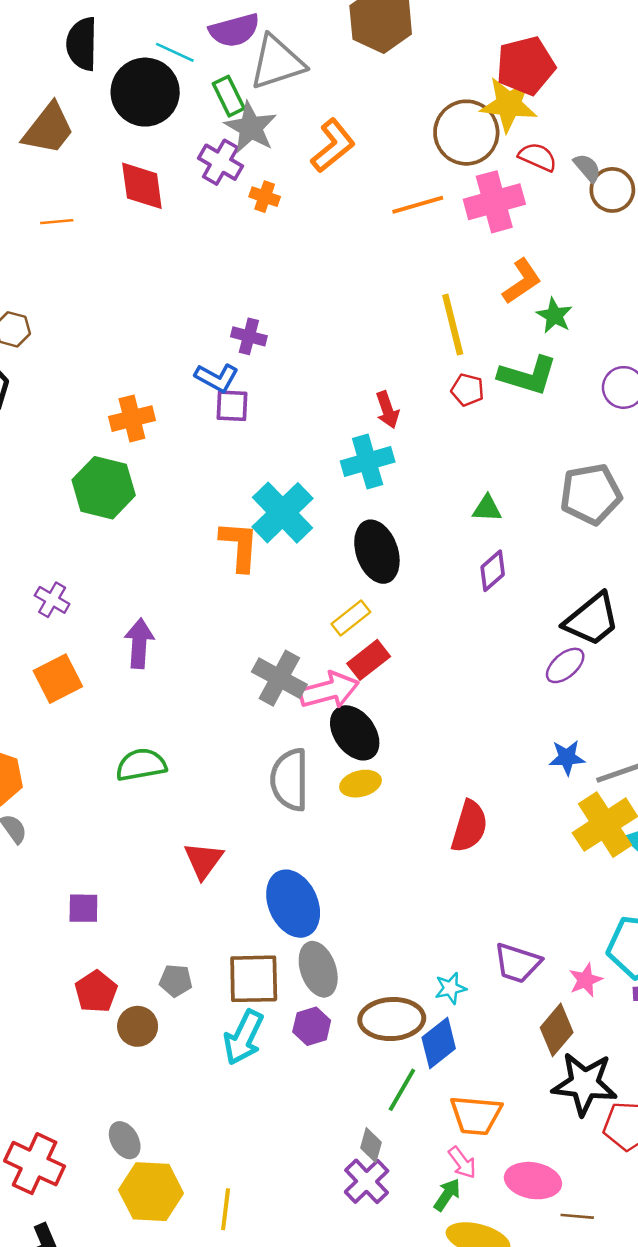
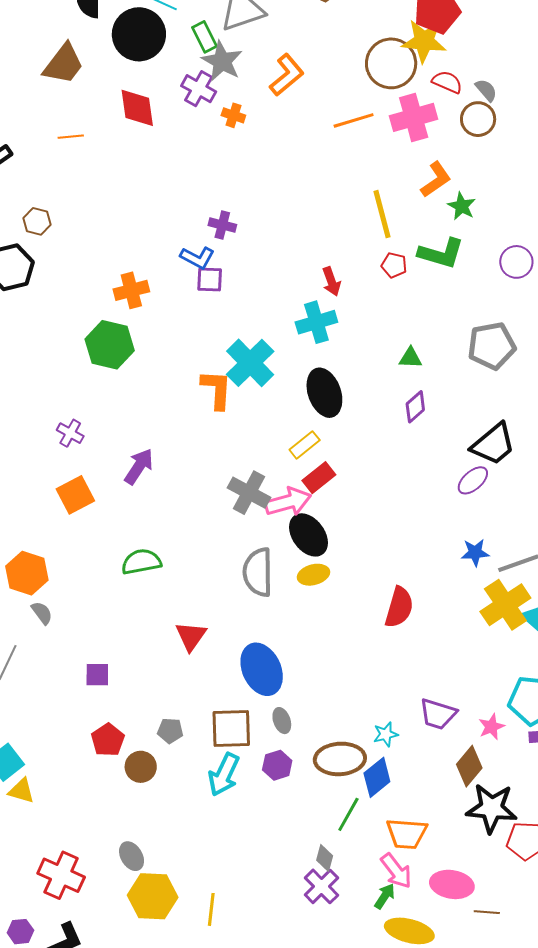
brown circle: (612, 190) -> (478, 119), moved
purple arrow: (139, 643) -> (139, 466), turned 30
gray ellipse: (318, 969) -> (282, 721), size x0.6
pink arrow: (462, 1163) -> (396, 871), size x1.4

